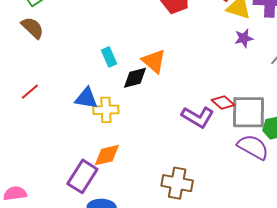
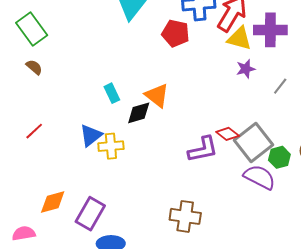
brown semicircle: (33, 28) -> (34, 67), size x0.7
blue triangle: (86, 98) -> (91, 135), turned -45
gray square: (248, 112) -> (253, 143), turned -36
purple L-shape: (198, 117) -> (203, 149), turned -40
orange diamond: (107, 155) -> (53, 202), moved

